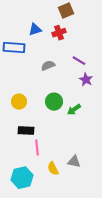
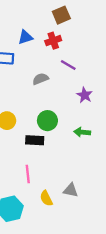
purple line: (79, 61) -> (68, 65), moved
green arrow: (74, 110) -> (82, 132), moved, turned 40
black rectangle: (26, 131) -> (35, 140), moved

